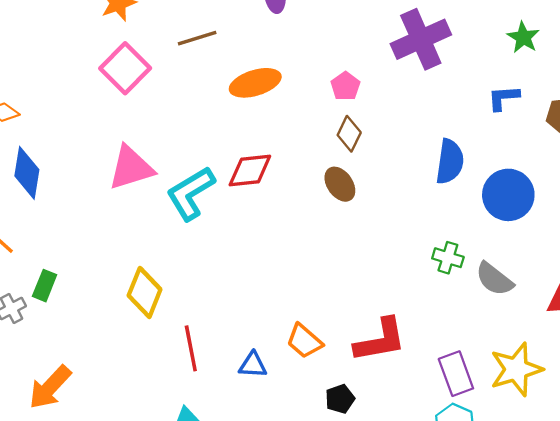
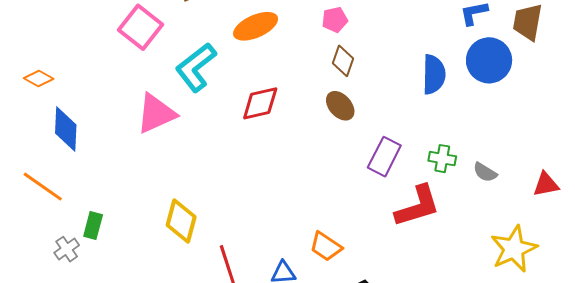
pink pentagon: (345, 86) -> (335, 20), turned 30
cyan L-shape: (191, 193) -> (196, 67), moved
blue circle: (508, 195) -> (489, 60), moved
gray semicircle: (494, 279) -> (485, 172), size x0.7
red L-shape: (380, 340) -> (417, 206), moved
purple rectangle: (456, 374) -> (384, 157), moved, turned 54

